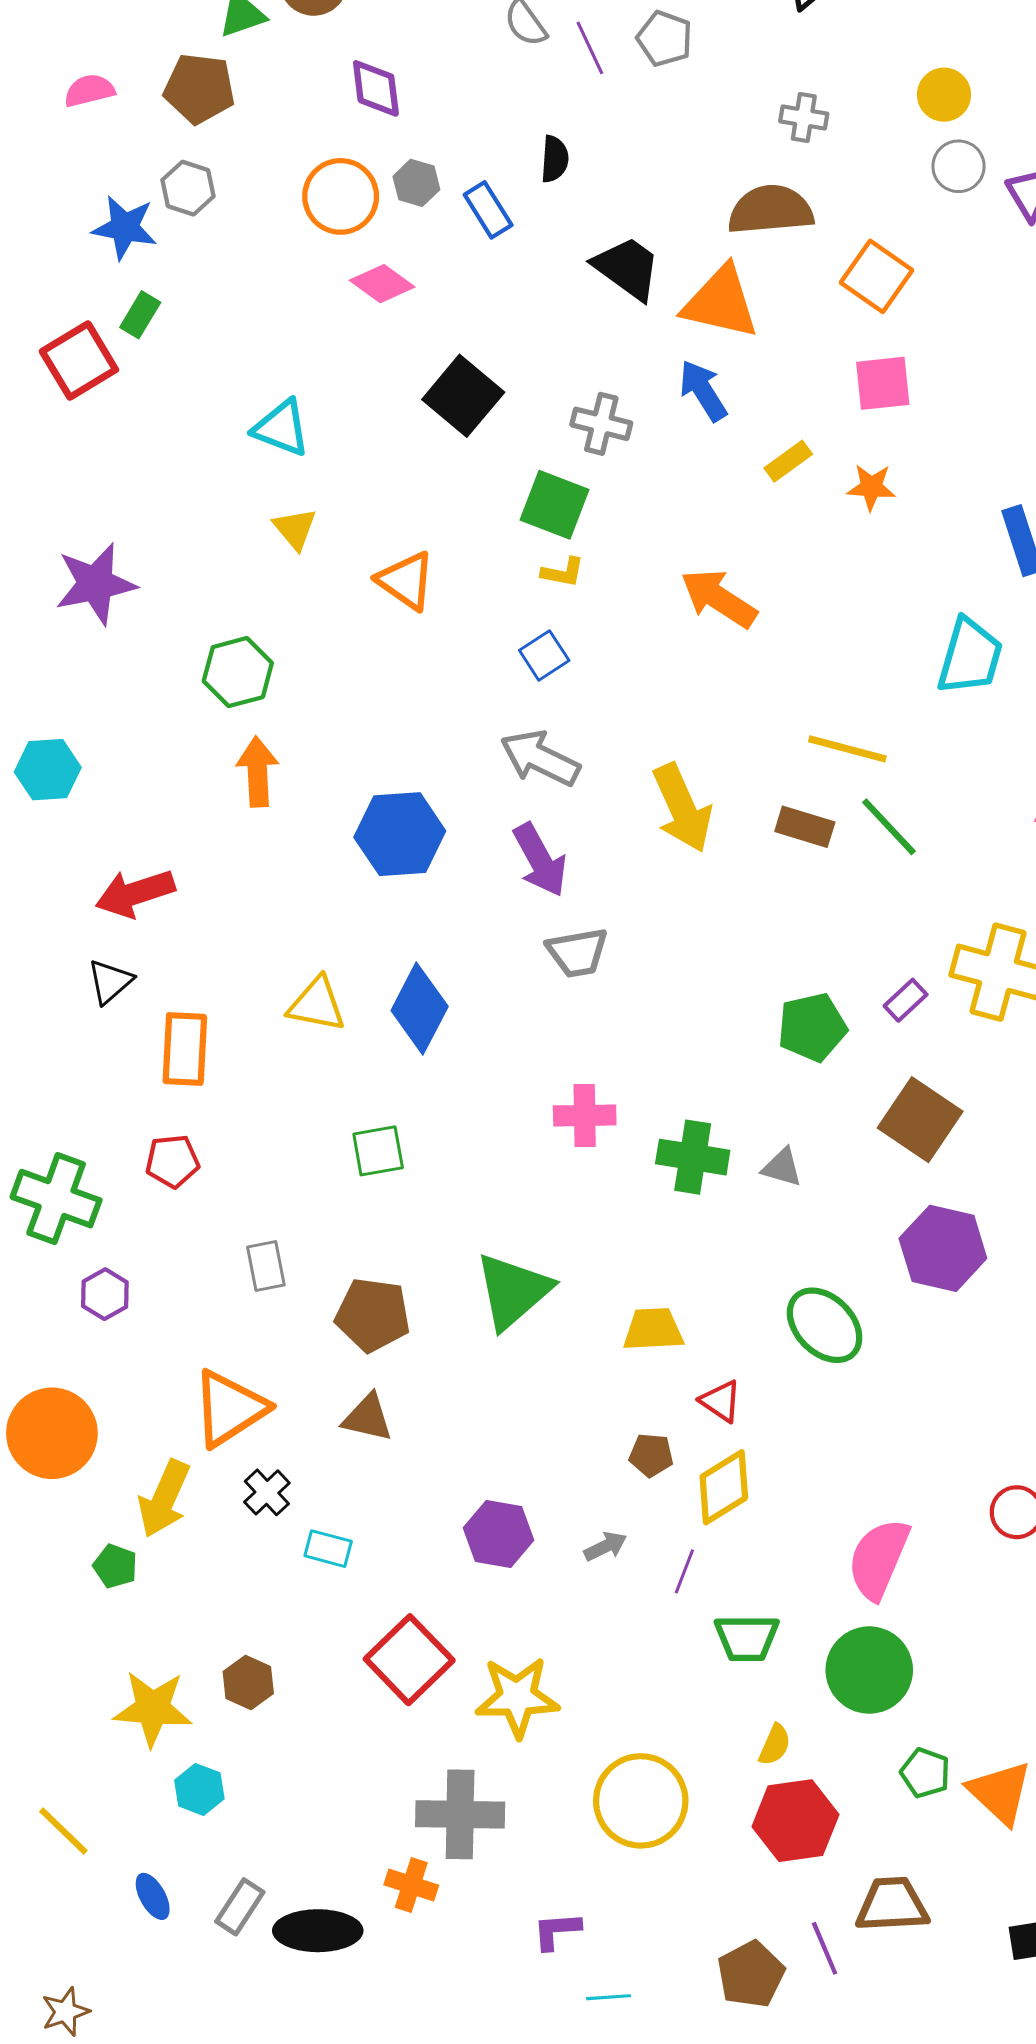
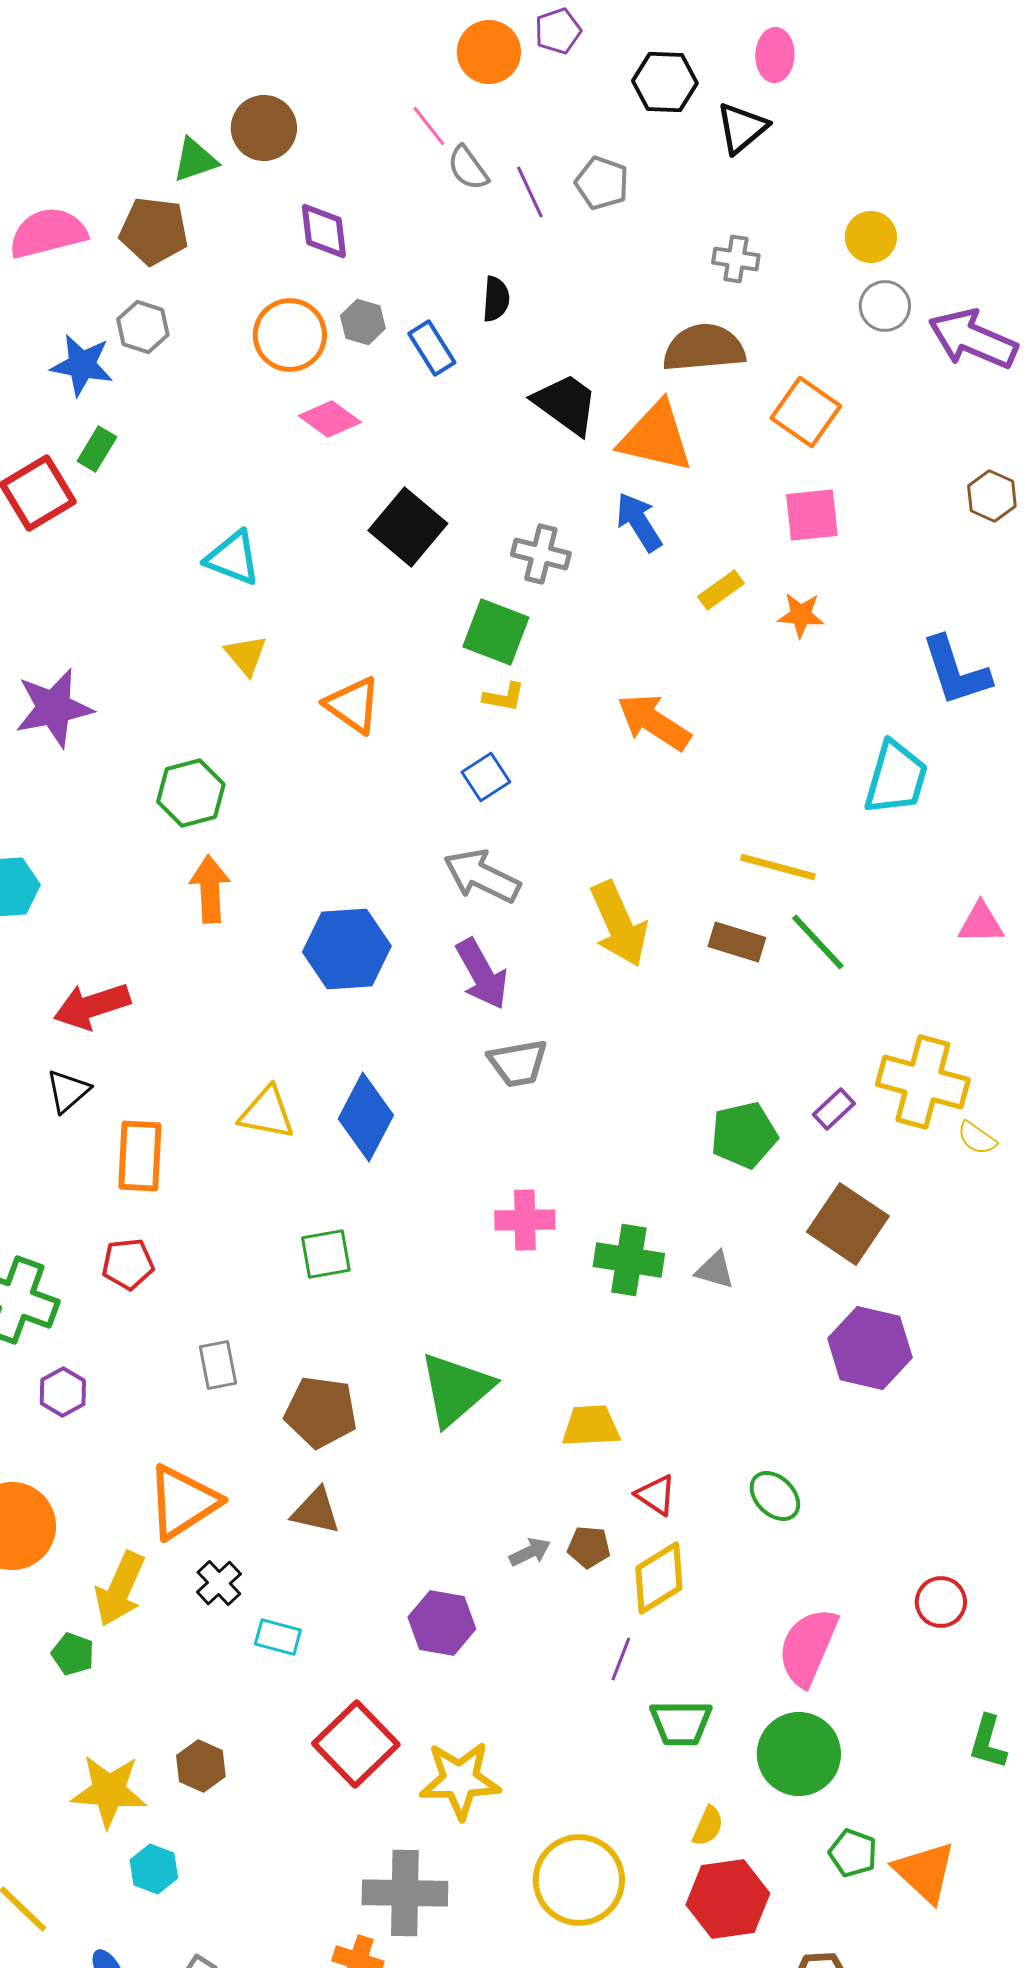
pink semicircle: (89, 90) -> (48, 233), size x1.6
green ellipse: (825, 1325) -> (775, 1496), moved, size x0.7
gray arrow: (605, 1546) -> (530, 1552), moved

